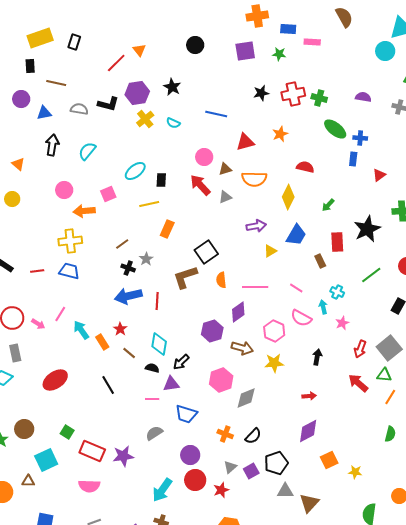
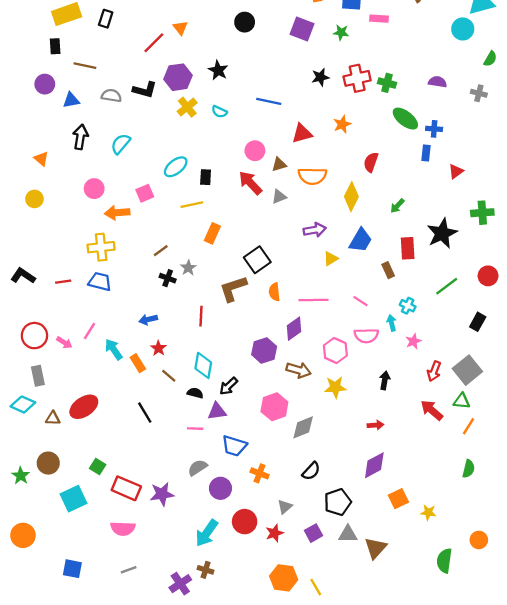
purple square: (245, 51) -> (302, 29), turned 30
red semicircle: (305, 167) -> (371, 162), turned -84
blue arrow: (128, 296) -> (148, 319), moved, size x0.6
pink semicircle: (301, 318) -> (366, 336), turned -30
orange cross: (225, 434) -> (260, 473), moved
purple circle: (190, 455) -> (220, 488), moved
purple square: (251, 471) -> (313, 533), moved
brown triangle: (28, 481) -> (53, 418), moved

